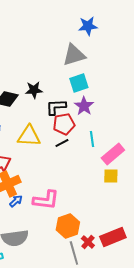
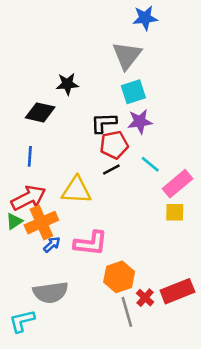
gray triangle: (74, 55) -> (127, 55), turned -35
black star: (34, 90) -> (67, 84), moved
purple star: (84, 106) -> (140, 122), turned 30
yellow triangle: (29, 136) -> (76, 190), moved
cyan line: (92, 139) -> (150, 164), turned -42

